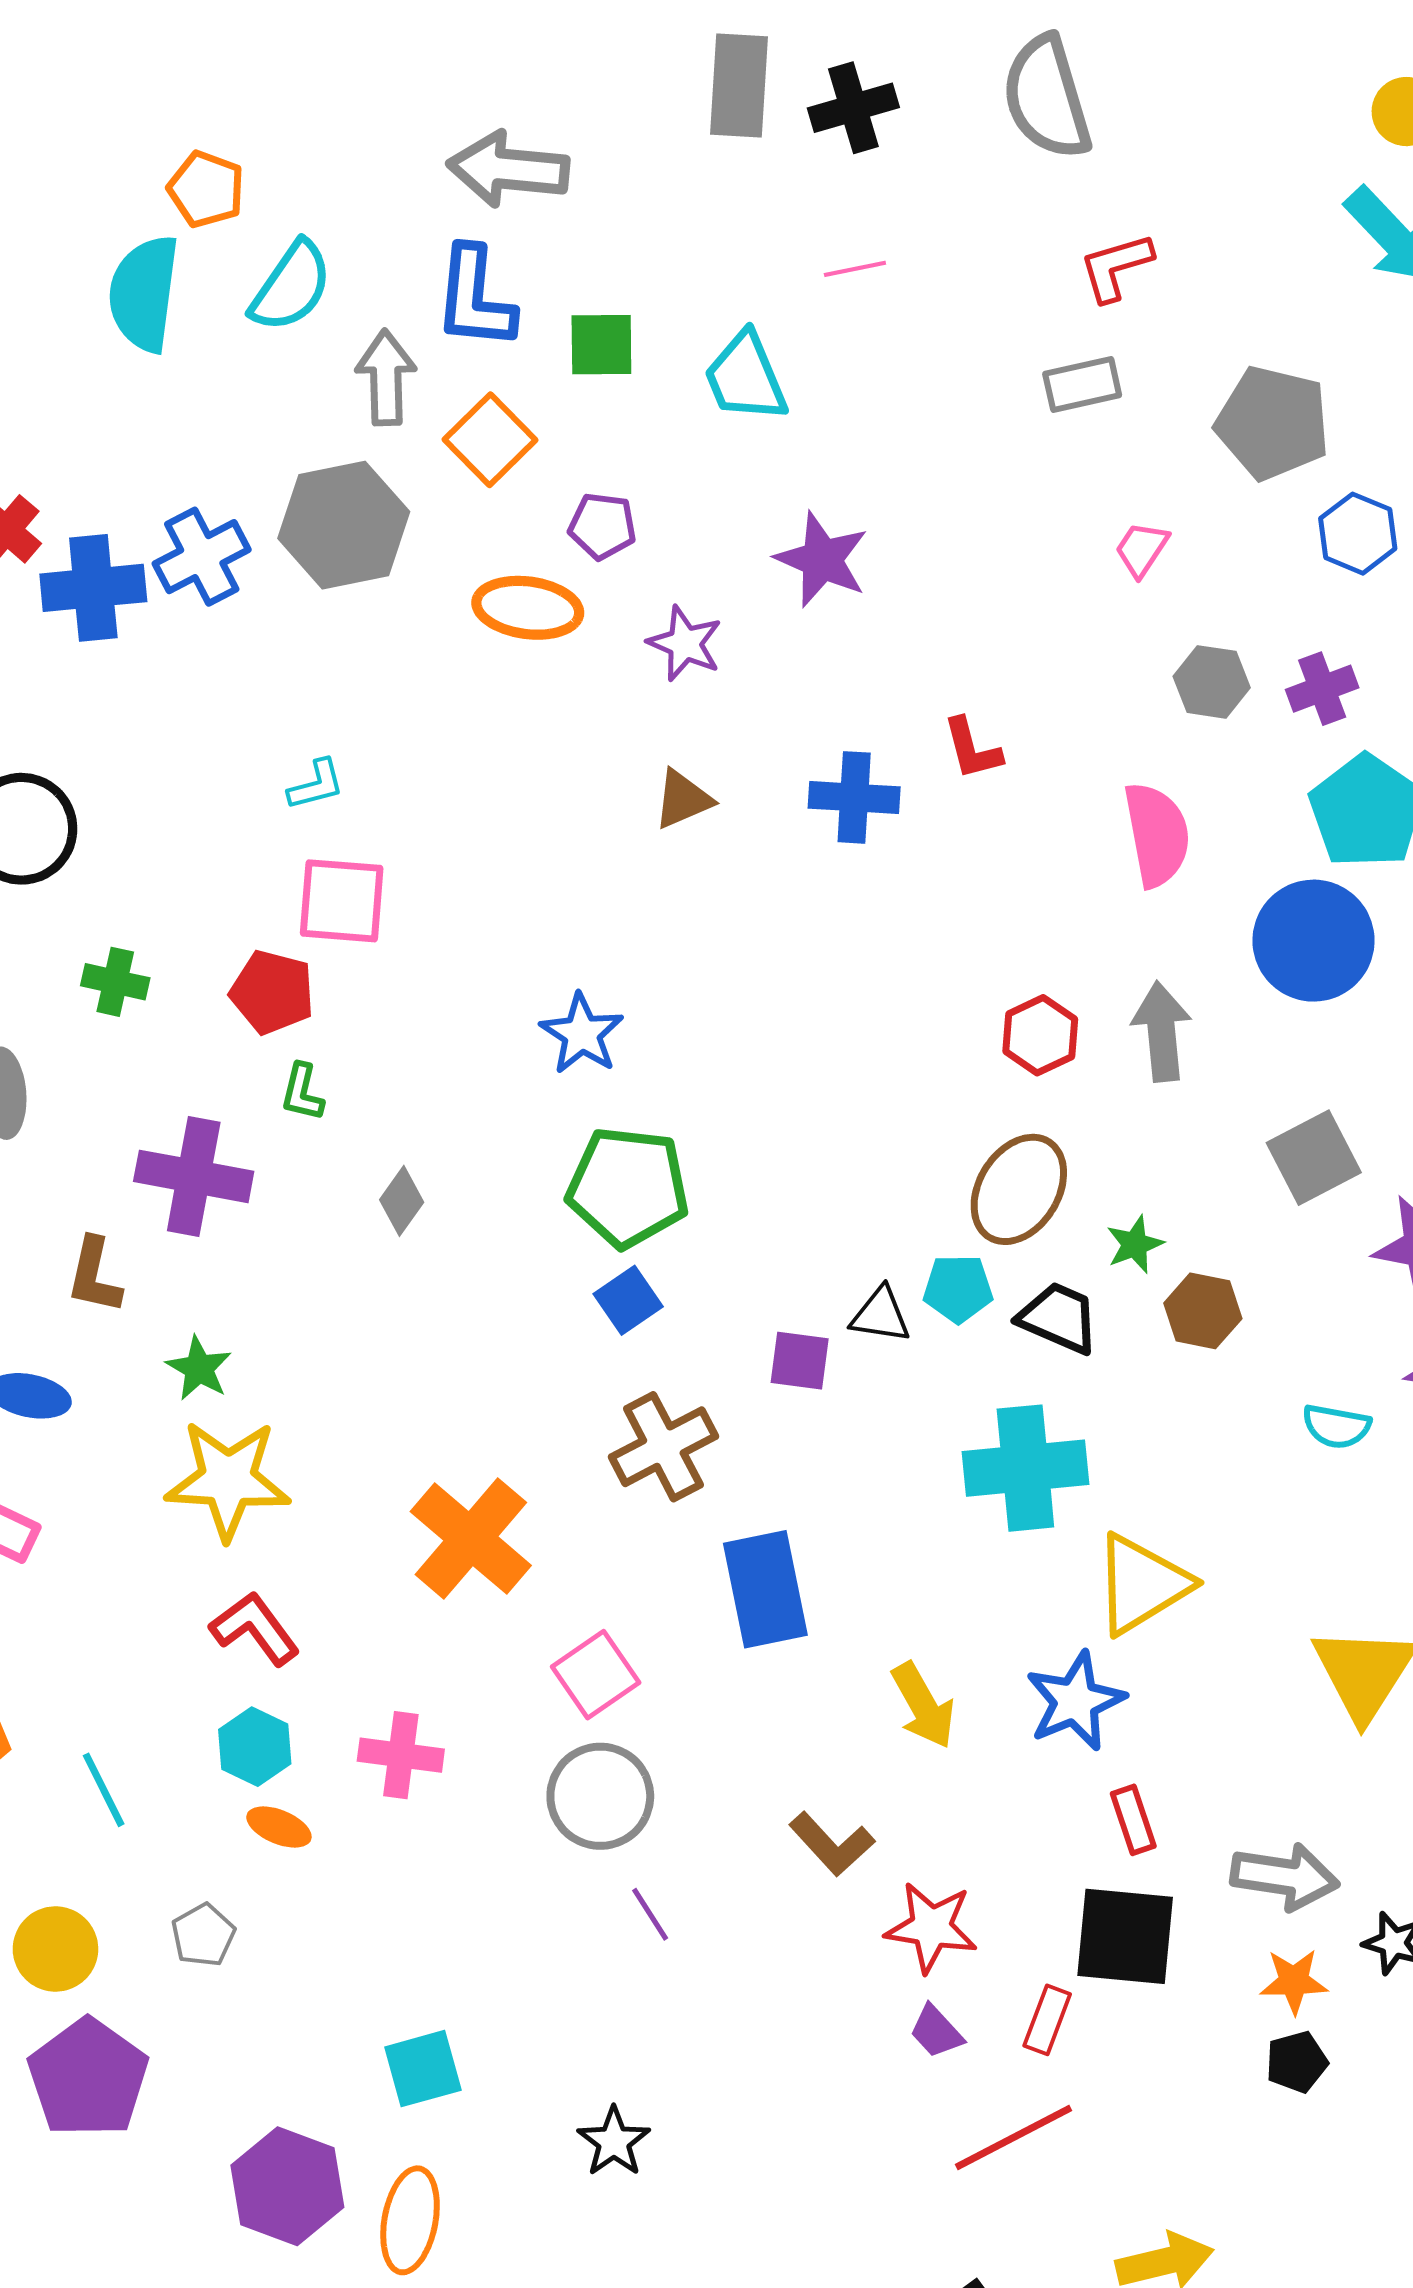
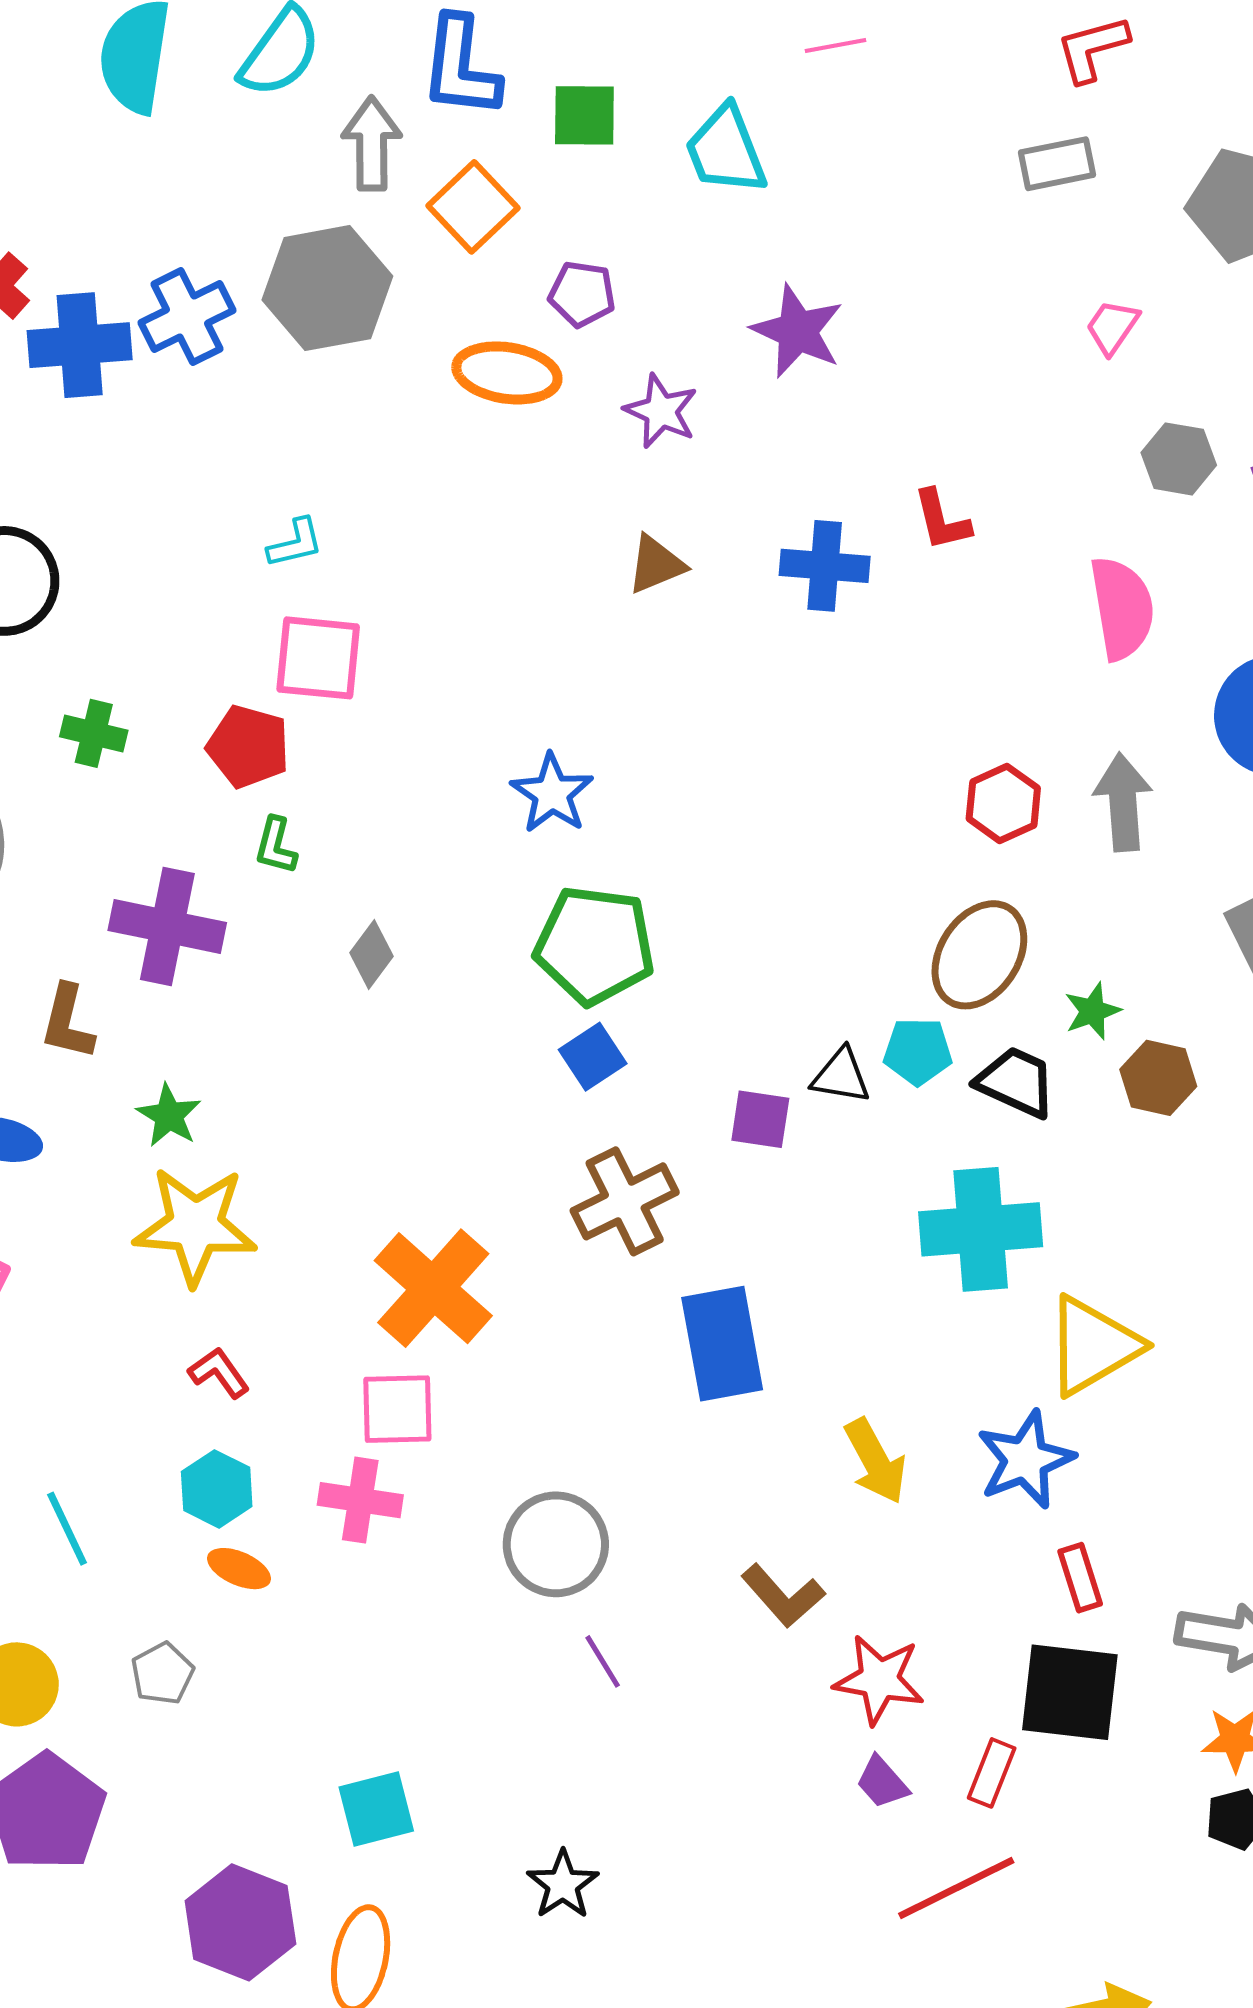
red L-shape: (255, 1628) -> (219, 1373), size x0.7
pink square: (596, 1675) -> (397, 1409), moved, turned 32

